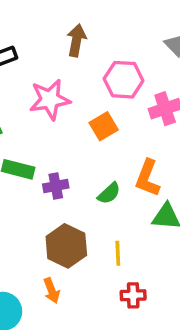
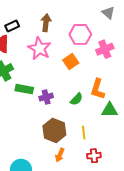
brown arrow: (76, 40) -> (46, 23), moved
pink star: (50, 99) -> (39, 48), turned -30
orange arrow: (52, 291) -> (60, 155), moved, turned 48

